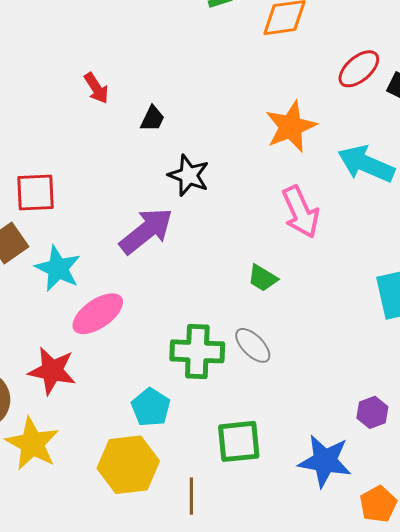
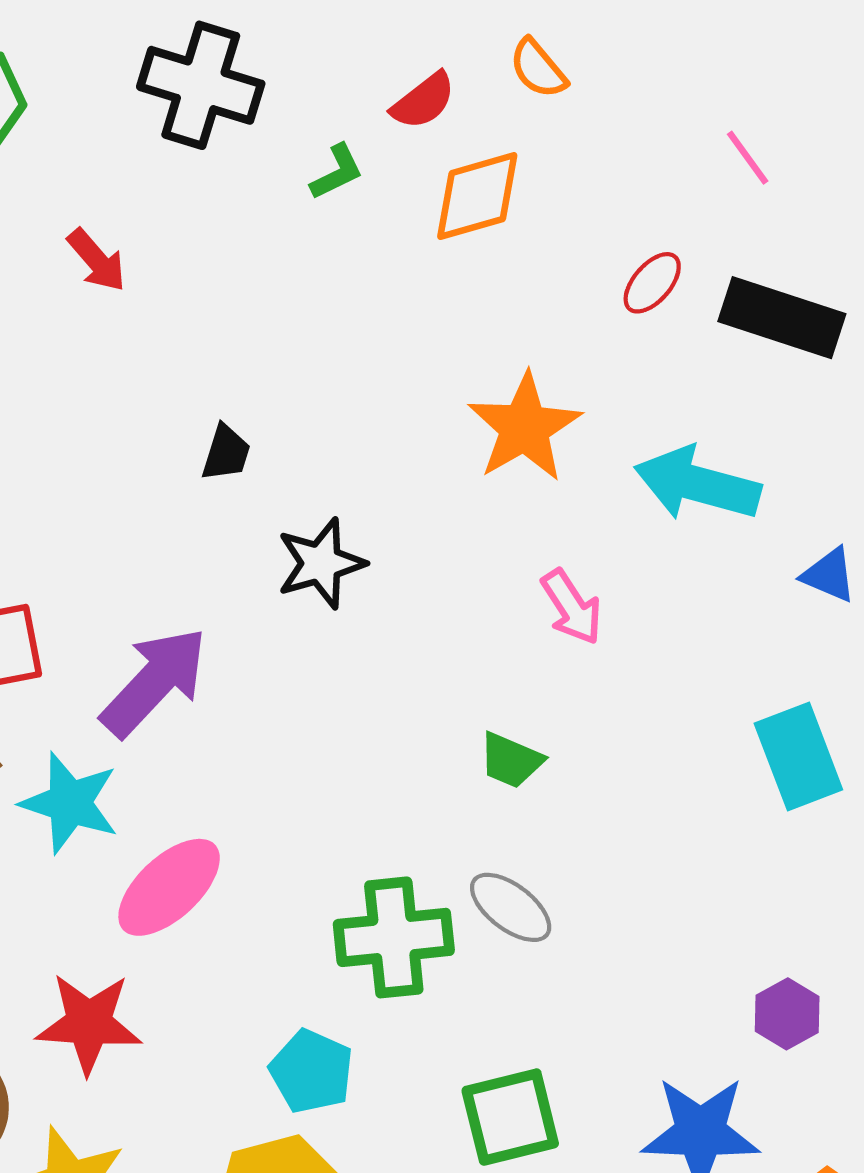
red ellipse: (359, 69) -> (652, 283), size x0.7
red arrow: (96, 88) -> (97, 260), moved
black star: (189, 175) -> (321, 563), turned -30
pink arrow: (301, 212) -> (572, 607), size x0.7
purple arrow: (146, 231) -> (154, 682), moved

